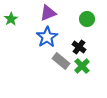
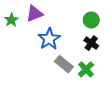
purple triangle: (48, 13) -> (34, 14), moved
black cross: (79, 47) -> (91, 43), moved

